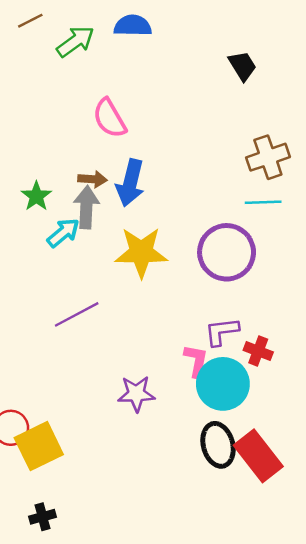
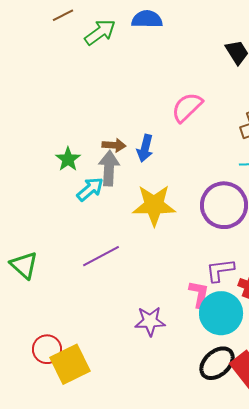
pink semicircle: (110, 118) -> (187, 107), moved, turned 76
blue arrow: (130, 183) -> (145, 148), size x0.7
black ellipse: (218, 445) -> (217, 363), turned 63

